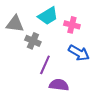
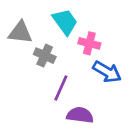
cyan trapezoid: (48, 16) -> (65, 22), turned -95
pink cross: (72, 25) -> (89, 43), moved

